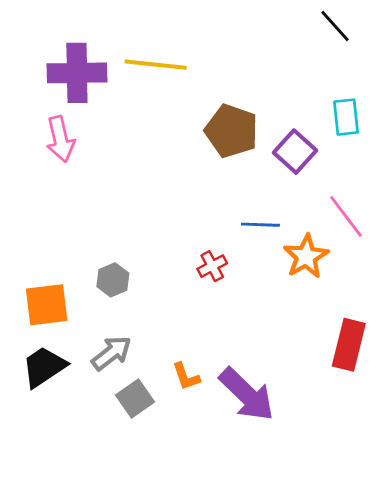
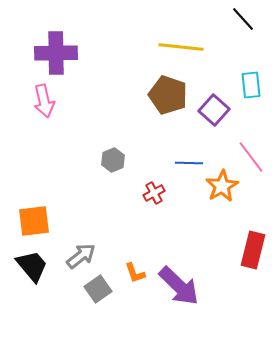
yellow line: (156, 65) -> (181, 47), moved
gray hexagon: (113, 280) -> (113, 160), moved
black trapezoid: (44, 367) -> (32, 266), turned 84

